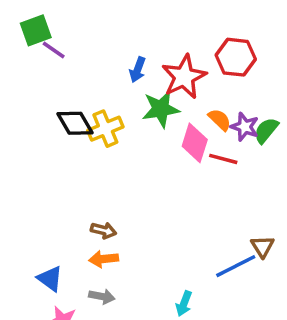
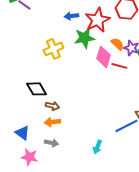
blue arrow: (138, 70) -> (71, 16), turned 64
black diamond: (75, 123) -> (36, 89), moved

